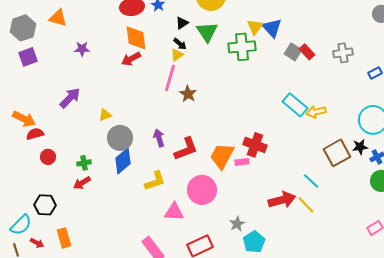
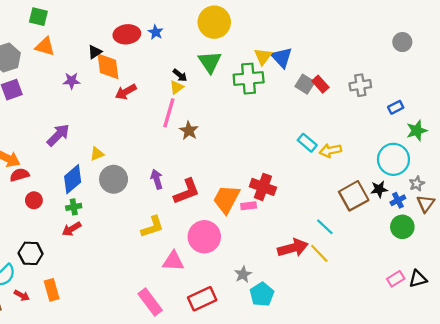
black triangle: (182, 23) -> (95, 52), moved
orange diamond: (136, 38) -> (108, 66), moved
cyan rectangle: (295, 105) -> (307, 143), size x0.7
blue diamond: (123, 161) -> (73, 179), moved

